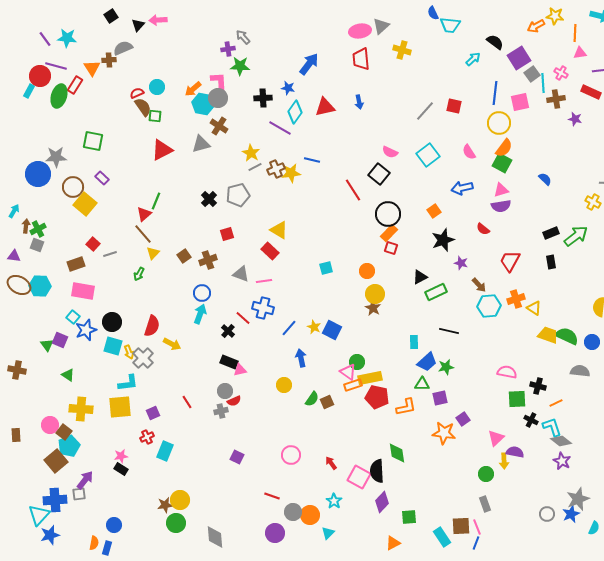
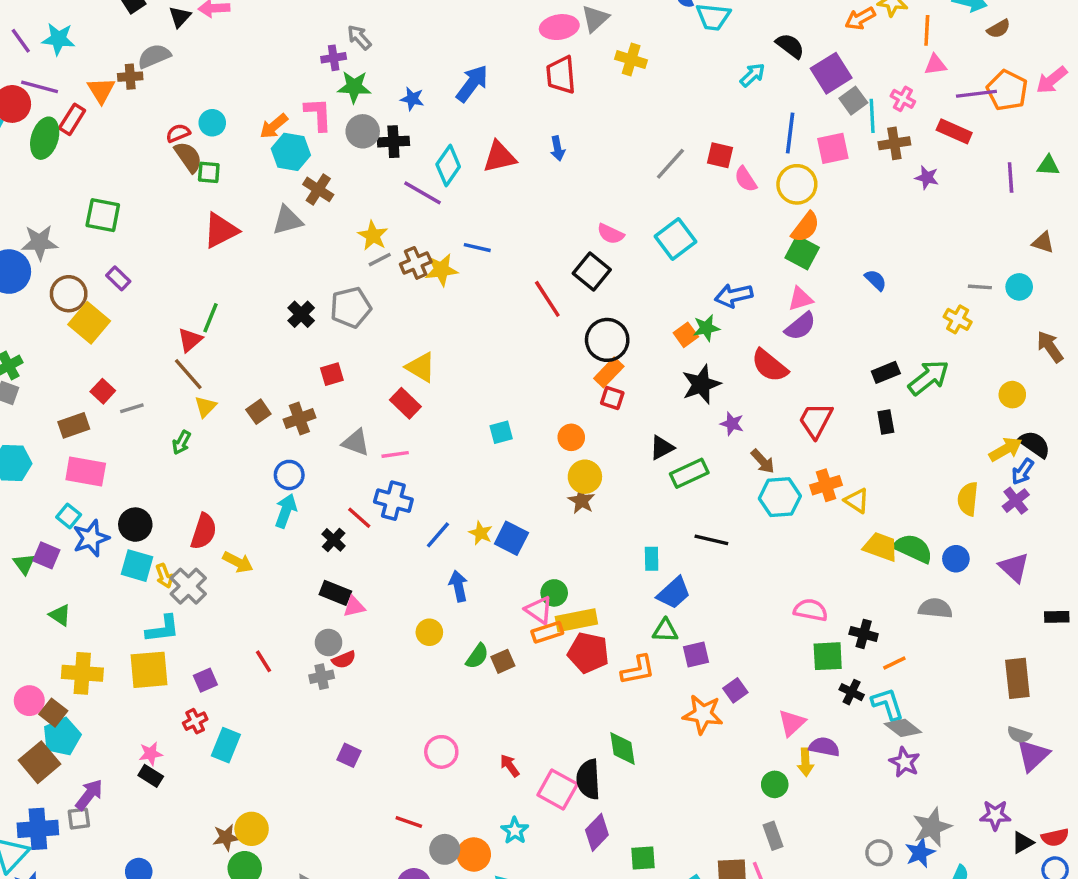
blue star: (288, 88) -> (412, 99), moved
gray circle: (218, 98) -> (363, 131), moved
pink semicircle: (469, 152) -> (746, 179), moved
purple semicircle: (501, 206) -> (800, 326), turned -30
red semicircle: (483, 229) -> (770, 366), size x1.6
green star: (446, 367) -> (706, 328), moved

